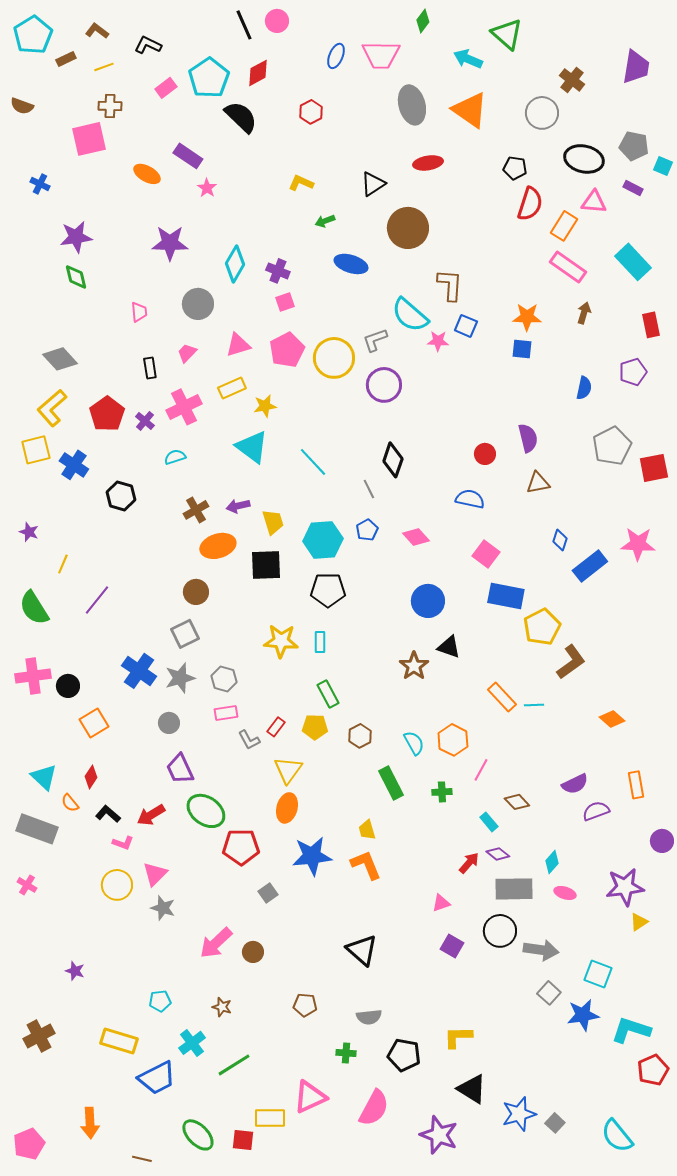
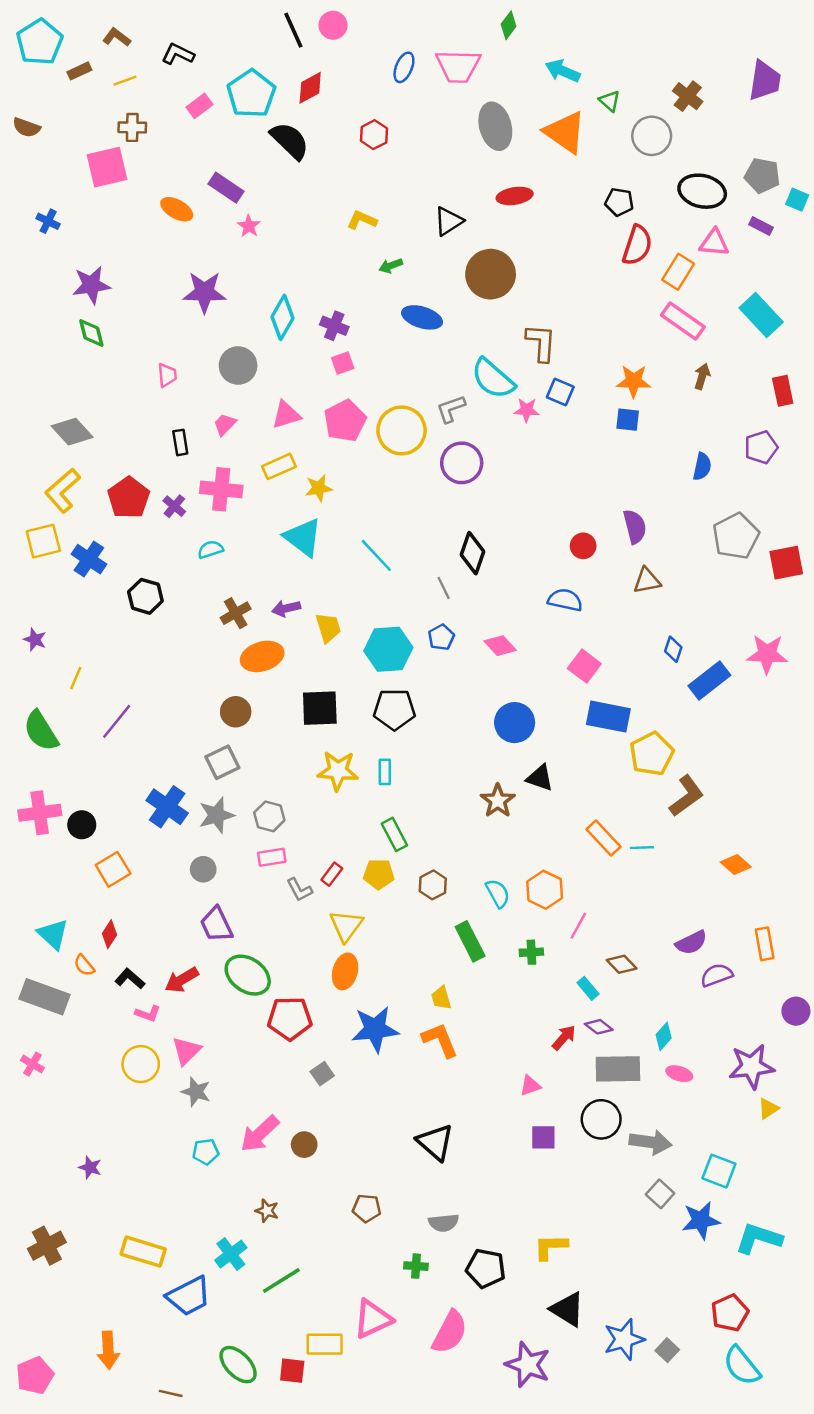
green triangle: (507, 34) -> (610, 101), moved, size x0.6
pink cross: (184, 407) -> (221, 489), turned 32
black square: (266, 565) -> (320, 708), moved
purple square: (452, 946) -> (543, 1137), turned -30
cyan pentagon: (160, 1001) -> (206, 1152), moved
red pentagon: (653, 1070) -> (730, 1313), moved

